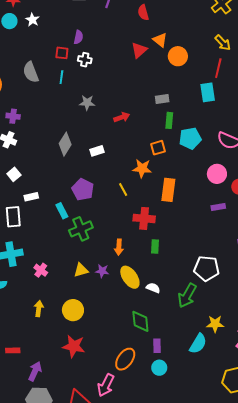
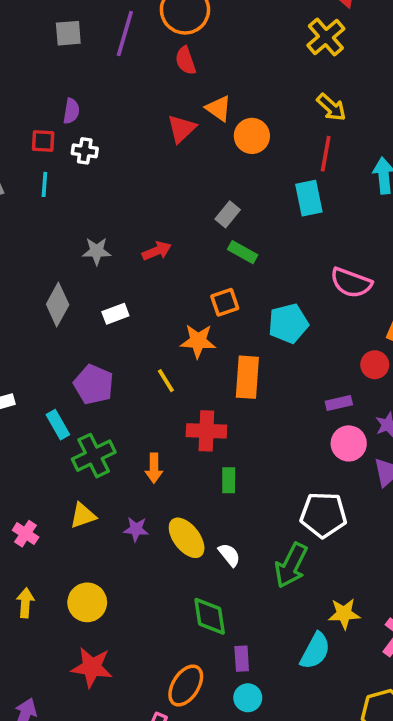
gray rectangle: (162, 99) -> (228, 214), turned -40
gray star: (87, 103) -> (97, 251), moved
green rectangle: (169, 120) -> (243, 252), turned -63
cyan pentagon: (190, 138) -> (288, 323), moved
pink circle: (217, 174) -> (349, 443), moved
orange arrow: (119, 247) -> (154, 468), moved
yellow triangle: (81, 270) -> (83, 516), moved
white semicircle: (153, 288) -> (229, 555), turned 32

